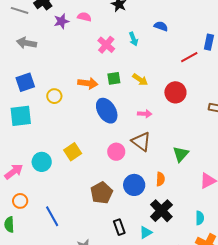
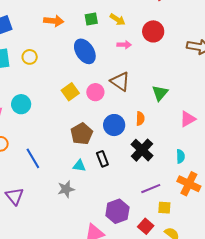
orange arrow: (88, 83) -> (54, 21), moved
yellow circle: (54, 96) -> (30, 57), moved
pink arrow: (145, 114) -> (124, 45), moved
yellow square: (73, 152) -> (70, 92), moved
black rectangle: (119, 227) -> (102, 159), moved
cyan triangle: (146, 232) -> (79, 166), moved, turned 40

